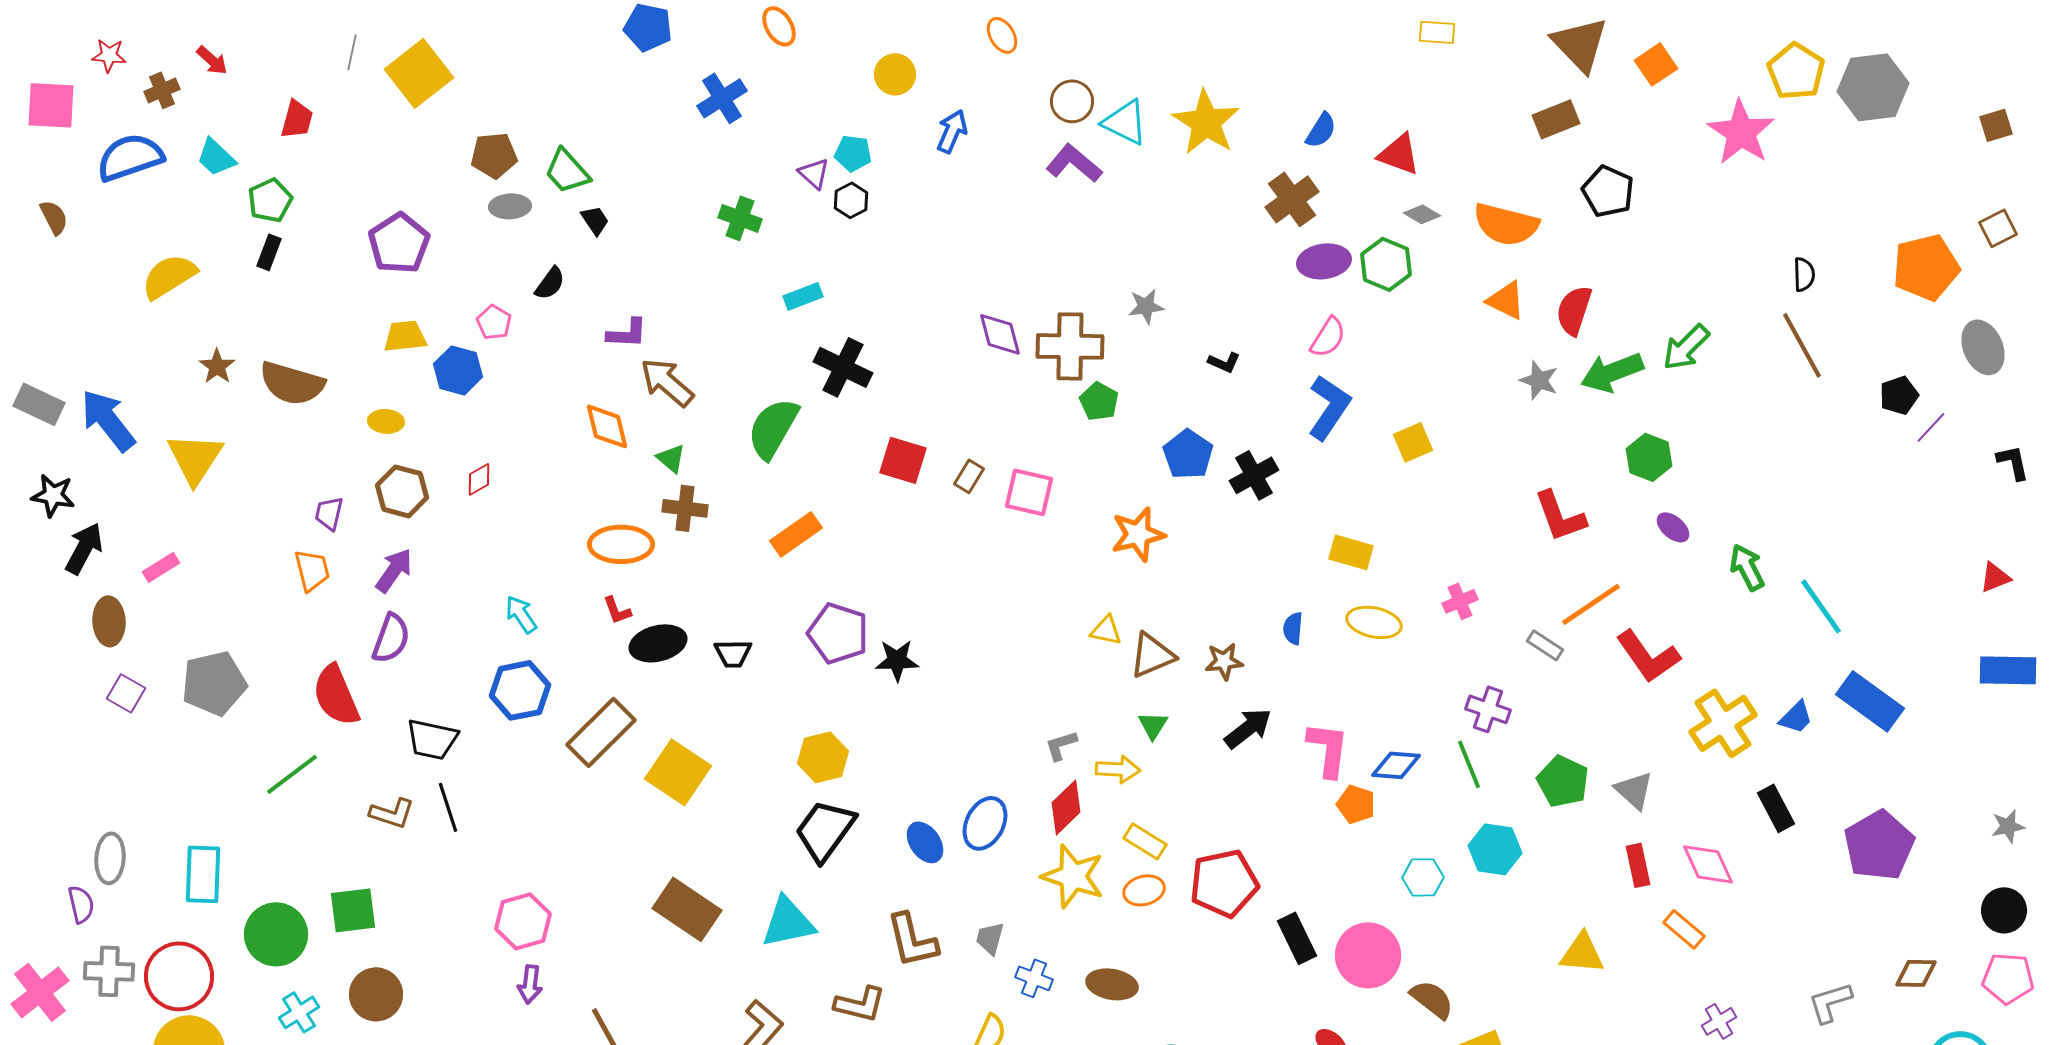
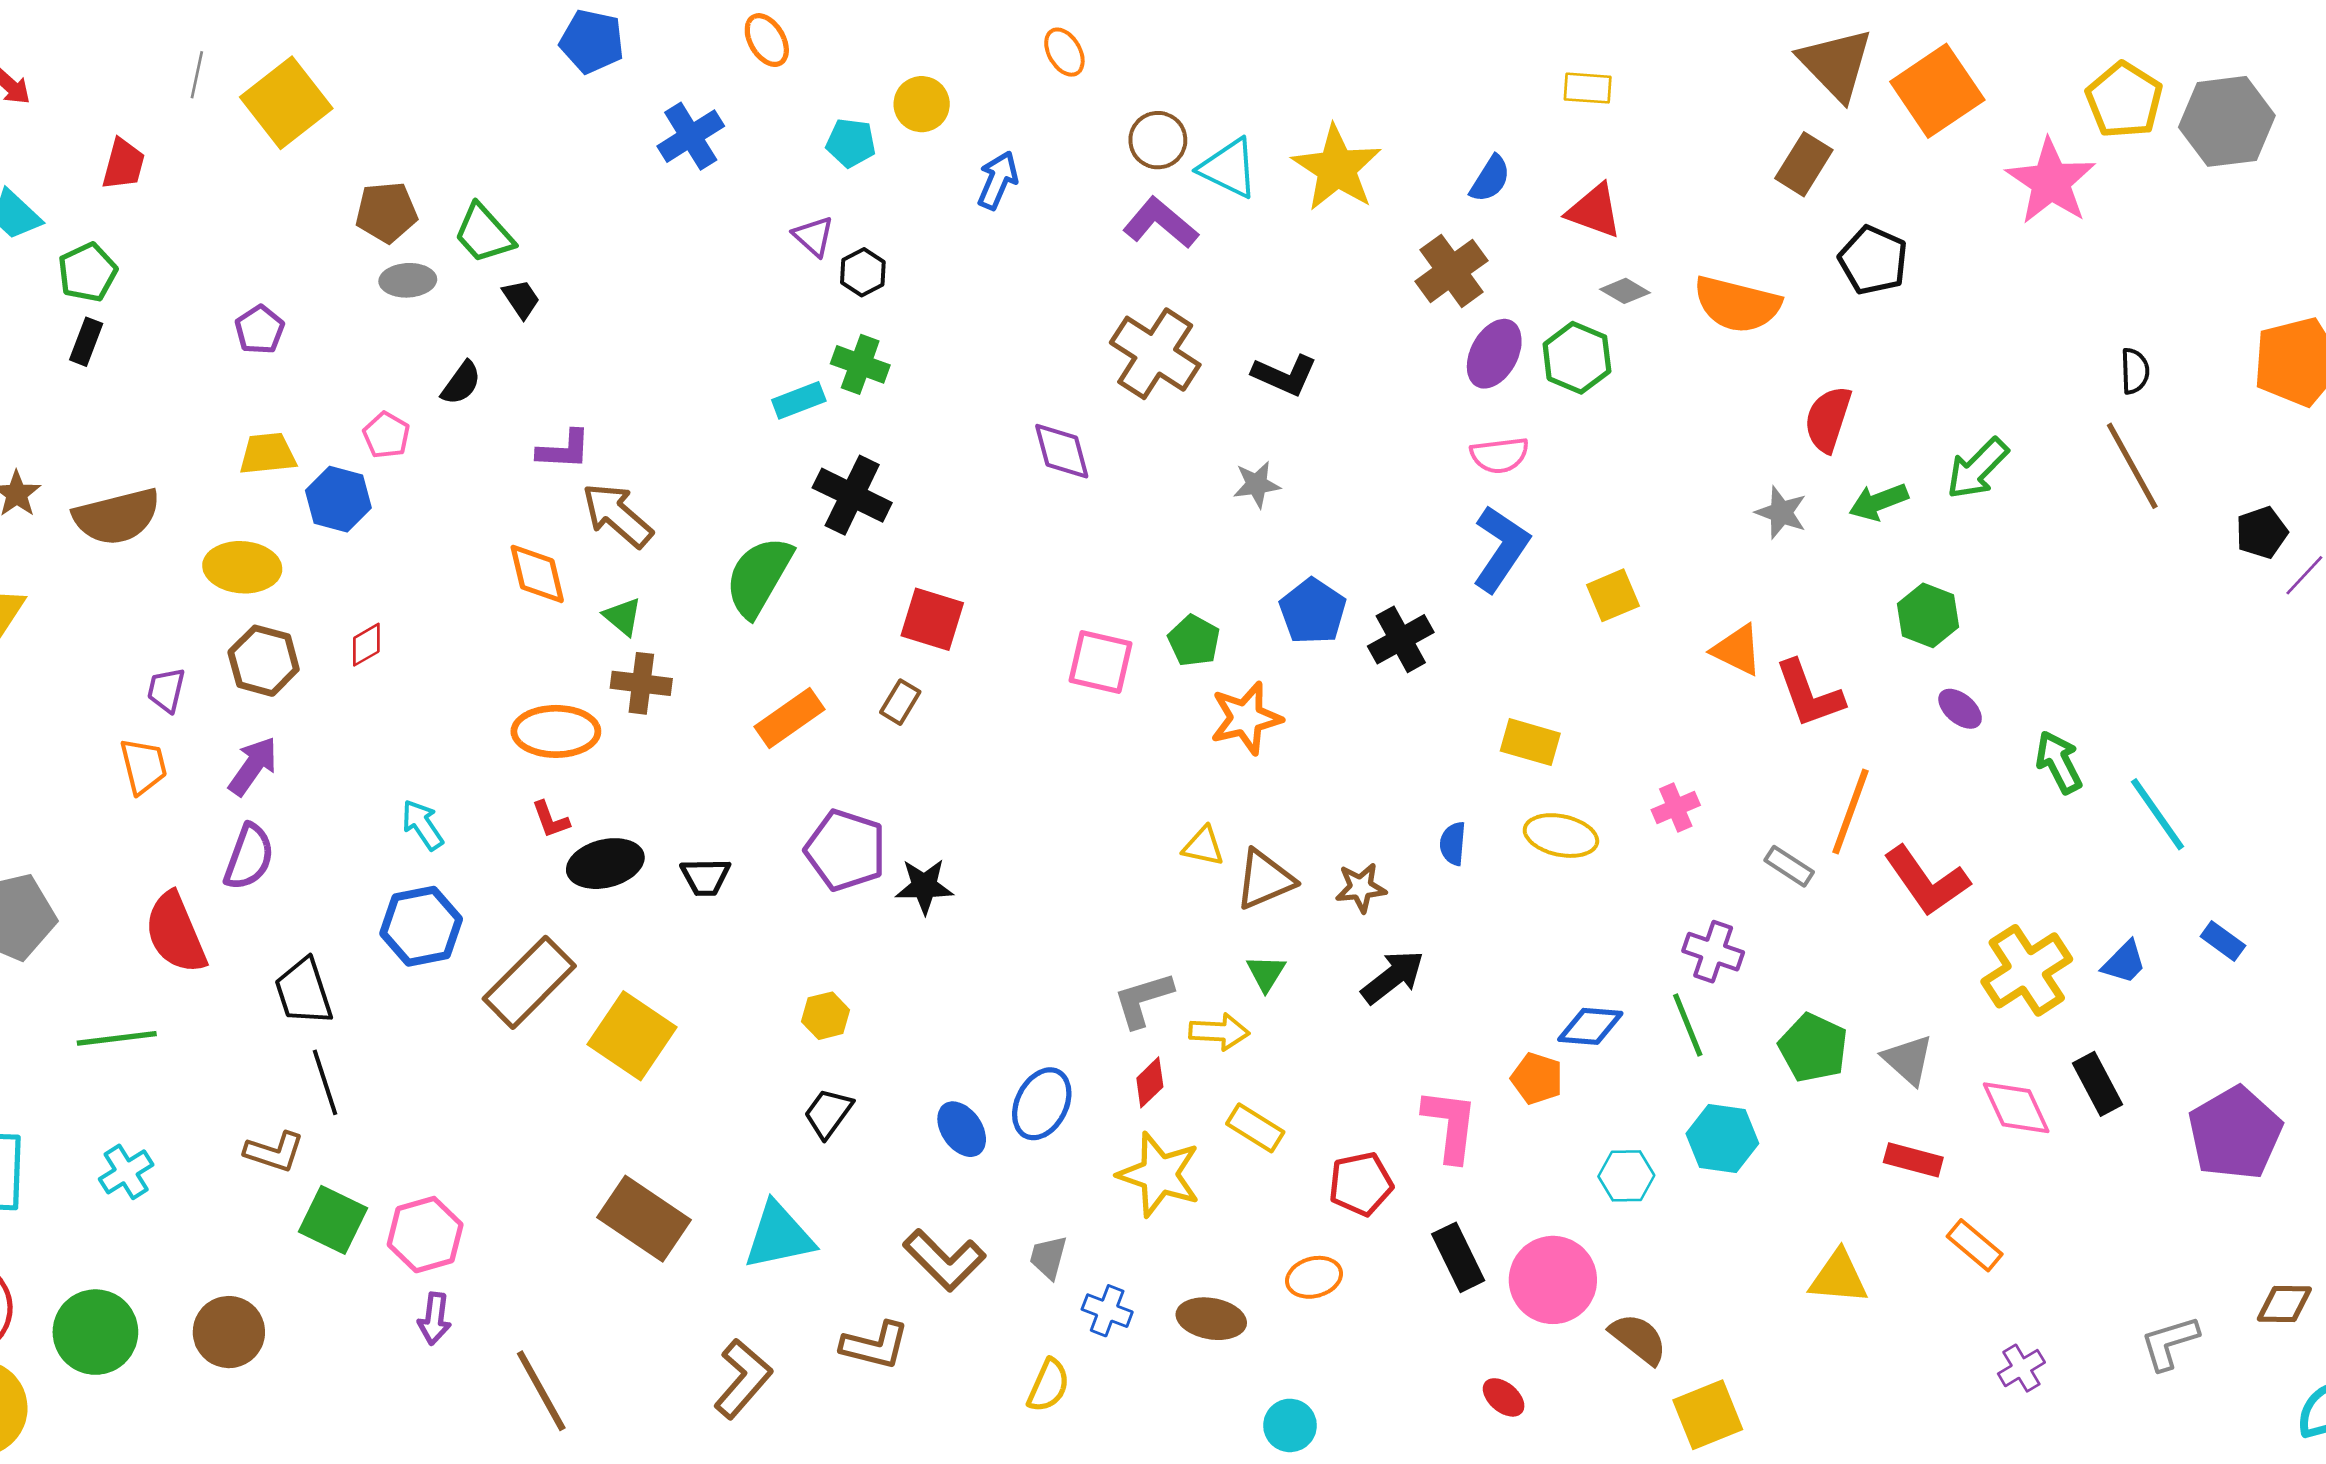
yellow rectangle: (1437, 32) -> (1588, 88), moved
orange square: (1656, 64) -> (1937, 91), size x1.6
brown rectangle: (1556, 119) -> (1804, 164), turned -36
cyan pentagon: (853, 153) -> (851, 143), moved
green cross: (740, 218) -> (860, 364), moved
purple pentagon: (399, 243) -> (260, 330), size x0.6
purple ellipse: (1324, 261) -> (1494, 354), turned -54
orange triangle: (1506, 300) -> (1737, 650), moved
gray star: (1146, 306) -> (1257, 484), moved
pink semicircle: (1328, 337) -> (1500, 455), turned 51
brown cross: (1070, 346) -> (1155, 354), moved, turned 32
black L-shape: (1224, 362) -> (1285, 375), moved, size x1.5
green arrow: (1612, 372) -> (1879, 502), size x0.7
brown semicircle: (292, 383) -> (117, 517), turned -30
green pentagon: (1099, 401) -> (1194, 641), moved
yellow ellipse: (386, 421) -> (242, 567), size x1.6
brown rectangle: (969, 476) -> (900, 702), moved
orange line: (1591, 604) -> (1851, 811), turned -36
blue rectangle: (1870, 701) -> (2223, 941), size x0.5
black trapezoid: (432, 739) -> (304, 992), turned 60
gray L-shape: (1061, 745) -> (1143, 1000), size x1.4
pink L-shape: (1328, 749) -> (1450, 1125), moved
yellow hexagon: (823, 757) -> (826, 1016), size x0.7
green line: (292, 774) -> (117, 1038), turned 30
red diamond: (1066, 807) -> (1150, 1082), size x0.7
brown L-shape: (392, 813) -> (274, 1152), moved
black trapezoid: (825, 830) -> (828, 1113), size x0.6
pink diamond: (1708, 864) -> (2016, 1108), moved
red rectangle: (1638, 865) -> (1913, 1160), turned -63
red pentagon: (1224, 883) -> (1361, 1184), size x0.7
orange ellipse: (1144, 890) -> (1314, 1277), moved
green square: (353, 910) -> (333, 1220), moved, turned 33
green circle: (276, 934) -> (95, 1332), moved
brown L-shape: (912, 940) -> (944, 1260), turned -32
cyan cross: (299, 1012) -> (126, 1172), moved

